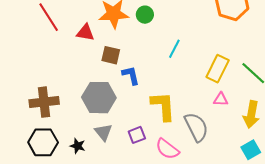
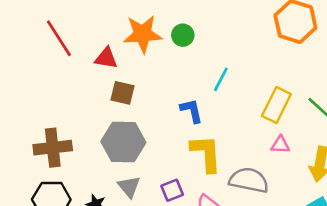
brown square: (111, 55) -> (122, 93), moved
blue L-shape: (131, 75) -> (192, 111), moved
gray semicircle: (196, 127) -> (249, 180), turned -52

